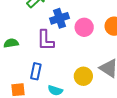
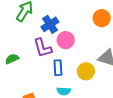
pink circle: (84, 27) -> (66, 40), moved
blue rectangle: (36, 71) -> (58, 68), moved

